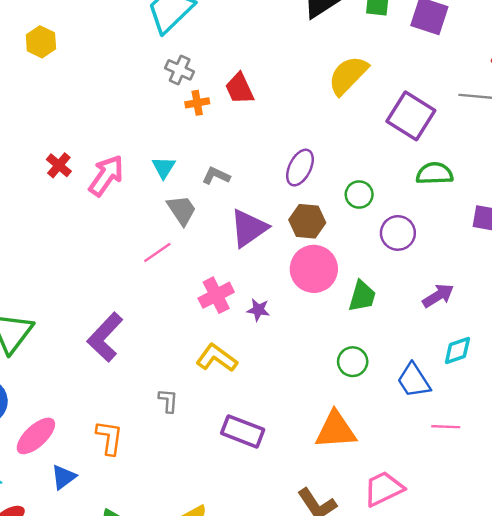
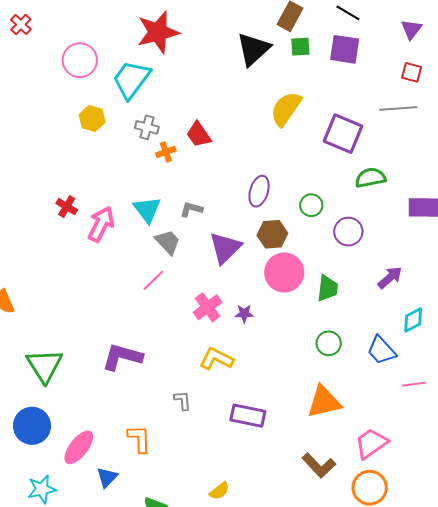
yellow hexagon: (41, 42) -> (92, 118), moved
red cross: (59, 165) -> (67, 207), moved
cyan triangle: (164, 167) -> (147, 210), size x1.4
purple L-shape: (105, 337) -> (122, 357), turned 72

